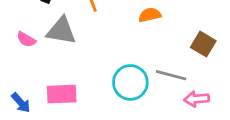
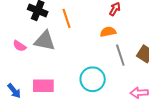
gray line: (171, 75) -> (120, 55), moved, turned 55

